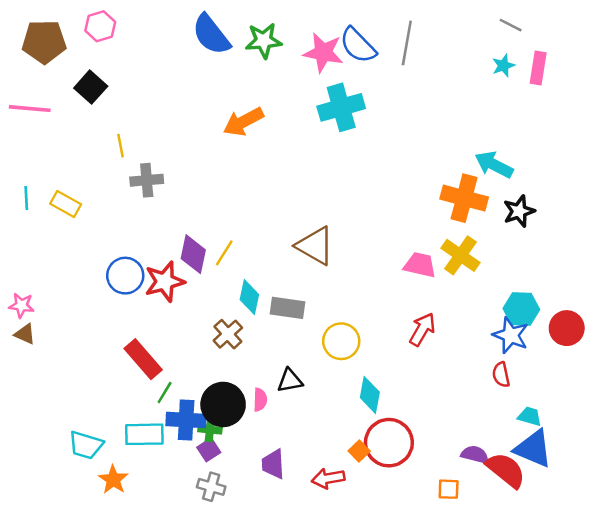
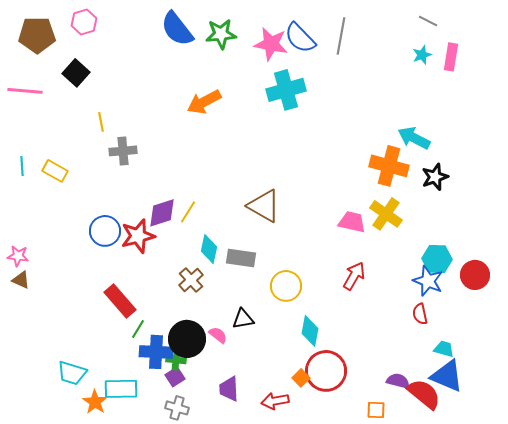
purple diamond: (193, 254) -> (162, 213), turned 60
pink semicircle: (260, 400) -> (218, 335), turned -54
cyan rectangle: (144, 434) -> (121, 389), moved

